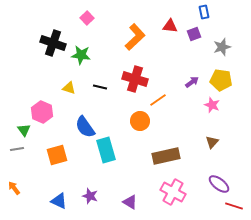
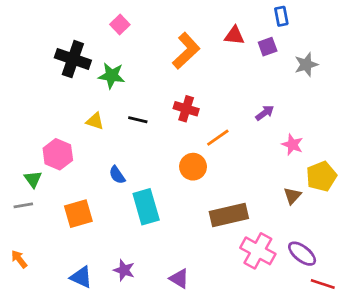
red cross: (135, 79) -> (186, 109), size x0.7
yellow pentagon: (221, 80) -> (321, 176), moved, turned -30
blue semicircle: (85, 127) -> (117, 175), size x0.6
pink cross: (173, 192) -> (258, 251), moved

